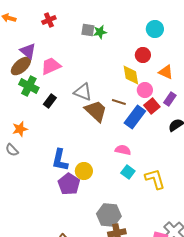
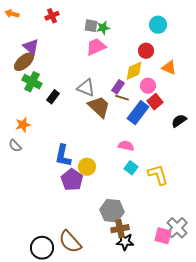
pink trapezoid: (51, 66) -> (96, 47), moved
yellow diamond: (131, 75) -> (134, 71), turned 75
purple rectangle: (170, 99) -> (118, 87), moved

